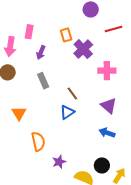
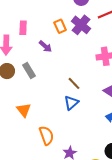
purple cross: (83, 49) -> (81, 25), moved
purple arrow: (41, 52) -> (45, 46), moved, turned -64
gray rectangle: (43, 81) -> (29, 71), moved

